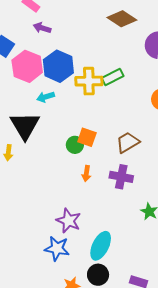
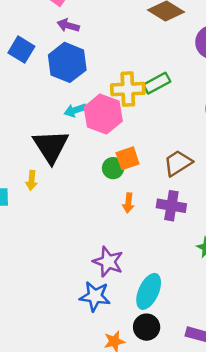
pink hexagon: (27, 66) -> (103, 114), moved
blue hexagon: (58, 66) -> (67, 62), moved
orange square: (87, 137) -> (128, 158), turned -36

